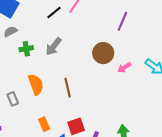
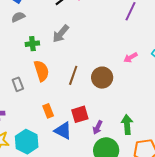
green cross: (26, 49) -> (32, 44), moved
brown circle: (103, 53) -> (102, 78), moved
brown line: (68, 88) -> (73, 75), turned 30

